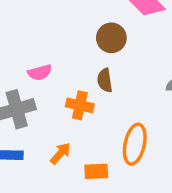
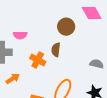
orange arrow: (60, 153) -> (13, 79), moved

